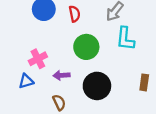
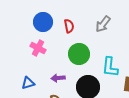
cyan L-shape: (125, 39) -> (110, 67), moved
pink cross: (38, 59) -> (38, 48), moved, turned -35

